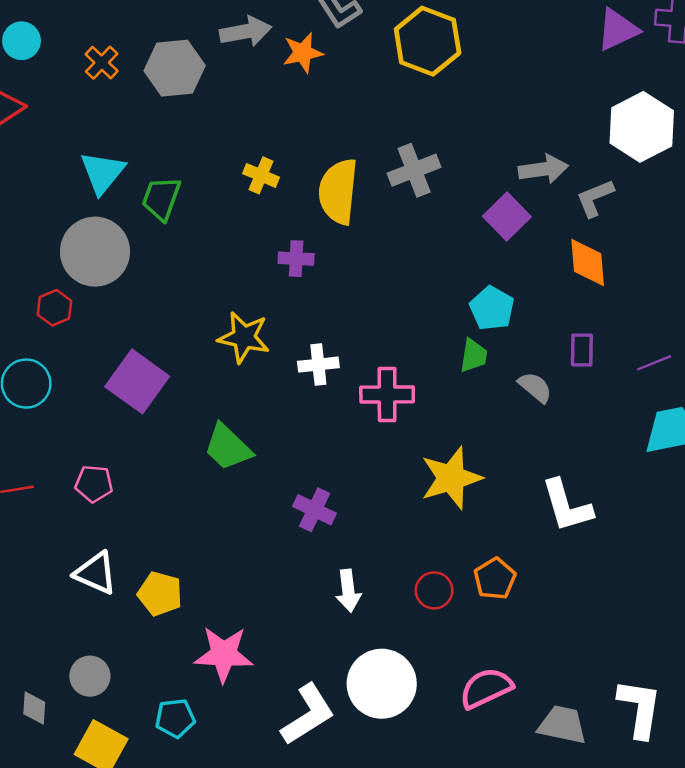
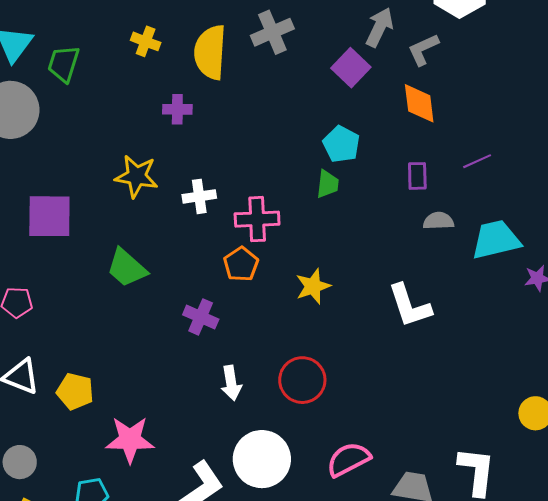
gray arrow: (543, 169) -> (379, 27), turned -54
purple line: (654, 363) -> (477, 161), moved
purple square: (137, 381) -> (49, 216), turned -33
gray semicircle: (535, 387) -> (438, 221), moved, turned -40
yellow star: (451, 478) -> (313, 286), size x0.7
orange pentagon: (495, 579) -> (241, 264), moved
red circle: (434, 590) -> (302, 380), size x1.5

